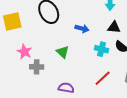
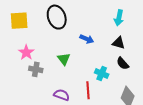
cyan cross: (101, 49) -> (102, 73), moved
red line: (103, 78) -> (88, 90), moved, turned -60

